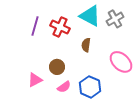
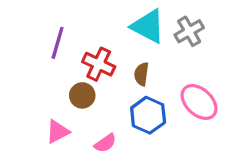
red cross: (60, 27) -> (99, 64), moved
brown circle: (57, 67) -> (82, 95), moved
blue hexagon: (90, 87) -> (148, 115), moved

